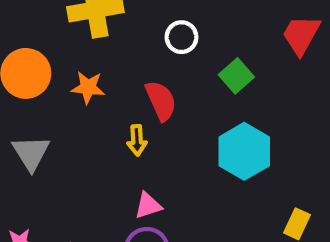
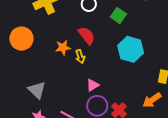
orange star: (88, 87) -> (63, 48), moved
gray triangle: (31, 153) -> (37, 90), moved

